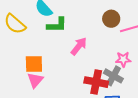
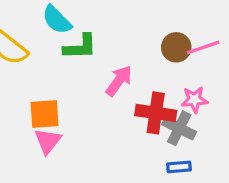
brown circle: (111, 19) -> (176, 47), moved
red cross: (96, 82) -> (156, 113), moved

